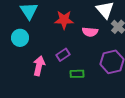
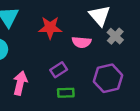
purple rectangle: (63, 55) -> (59, 70), moved

